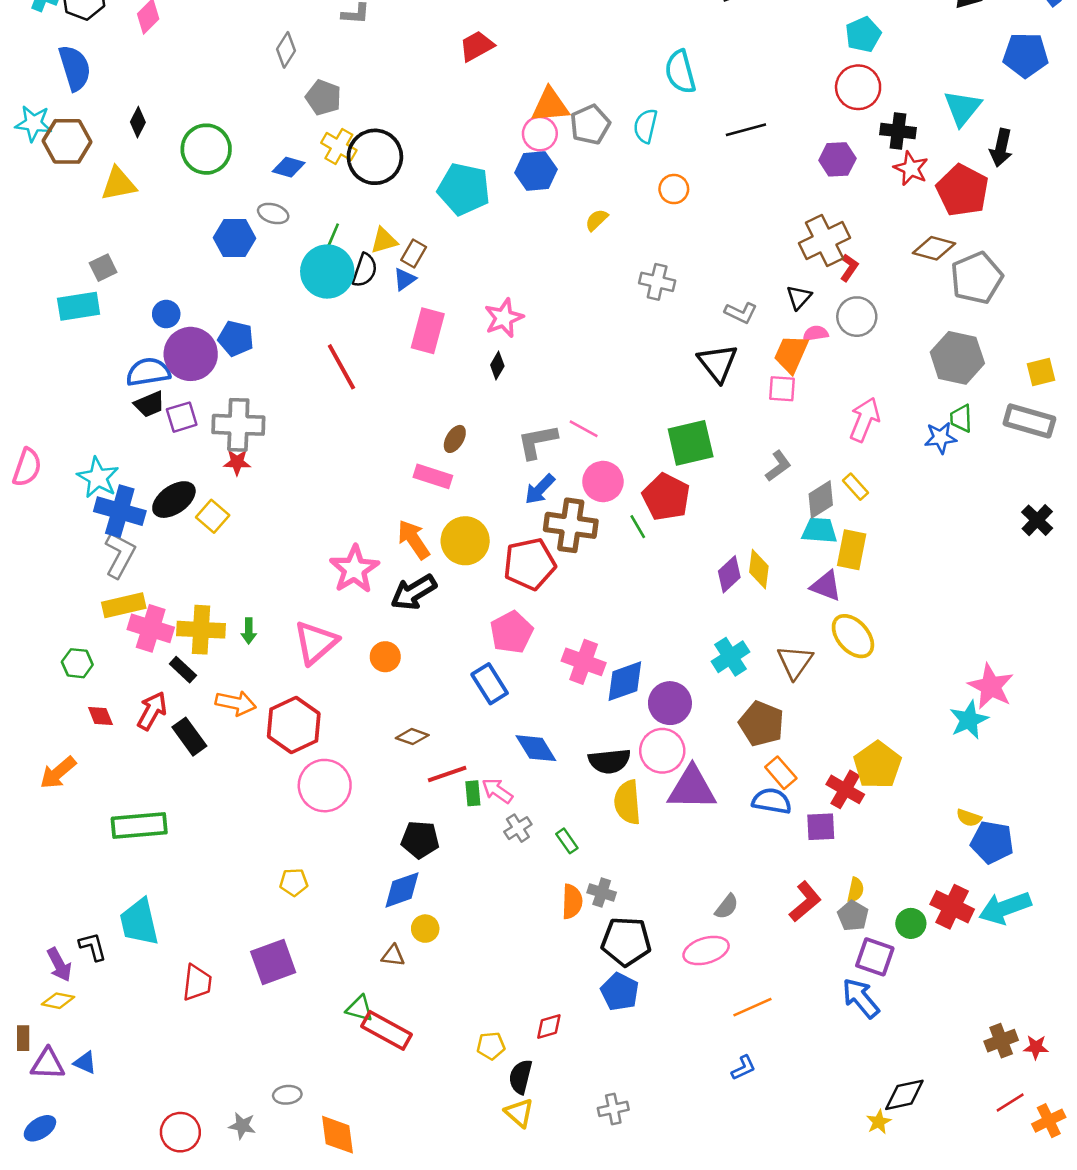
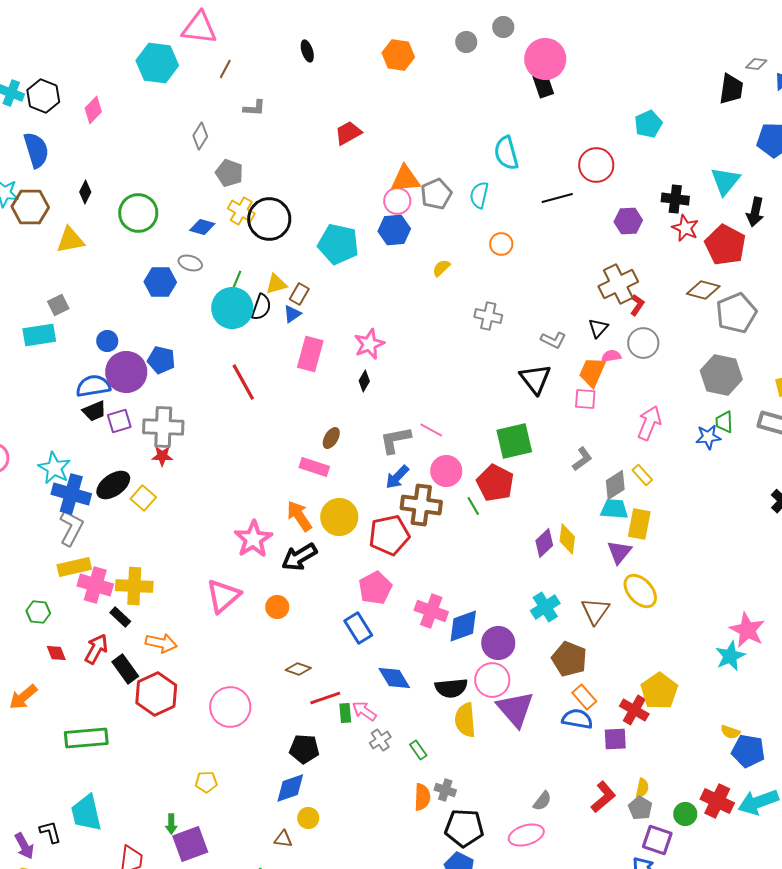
red circle: (858, 87) -> (596, 165), moved
purple triangle: (826, 586) -> (619, 552), turned 48
green arrow: (249, 631) -> (171, 824), moved
red hexagon: (294, 725) -> (156, 694), moved
purple triangle: (692, 788) -> (515, 709), turned 48

